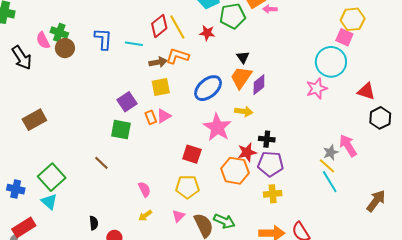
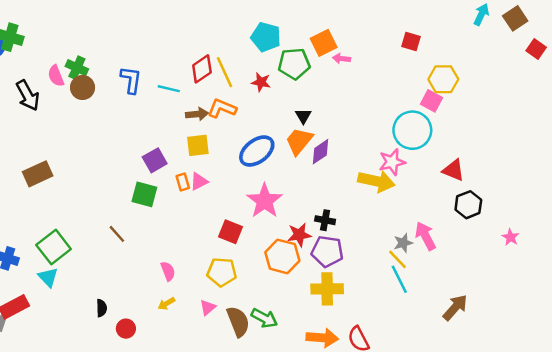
yellow arrow: (244, 111) -> (376, 181), moved, size x1.6
yellow cross: (273, 194) -> (327, 289), size x1.4

